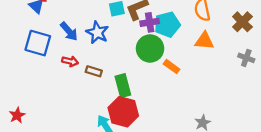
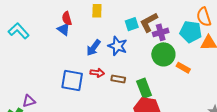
cyan pentagon: (167, 24) -> (191, 32), moved, turned 30
blue arrow: (69, 31) -> (94, 48), turned 84
blue square: (38, 43) -> (72, 80), moved

